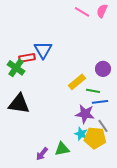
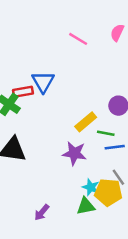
pink line: (82, 12) -> (78, 39), moved
purple star: (85, 114) -> (74, 153), moved
green triangle: (62, 149) -> (86, 206), moved

